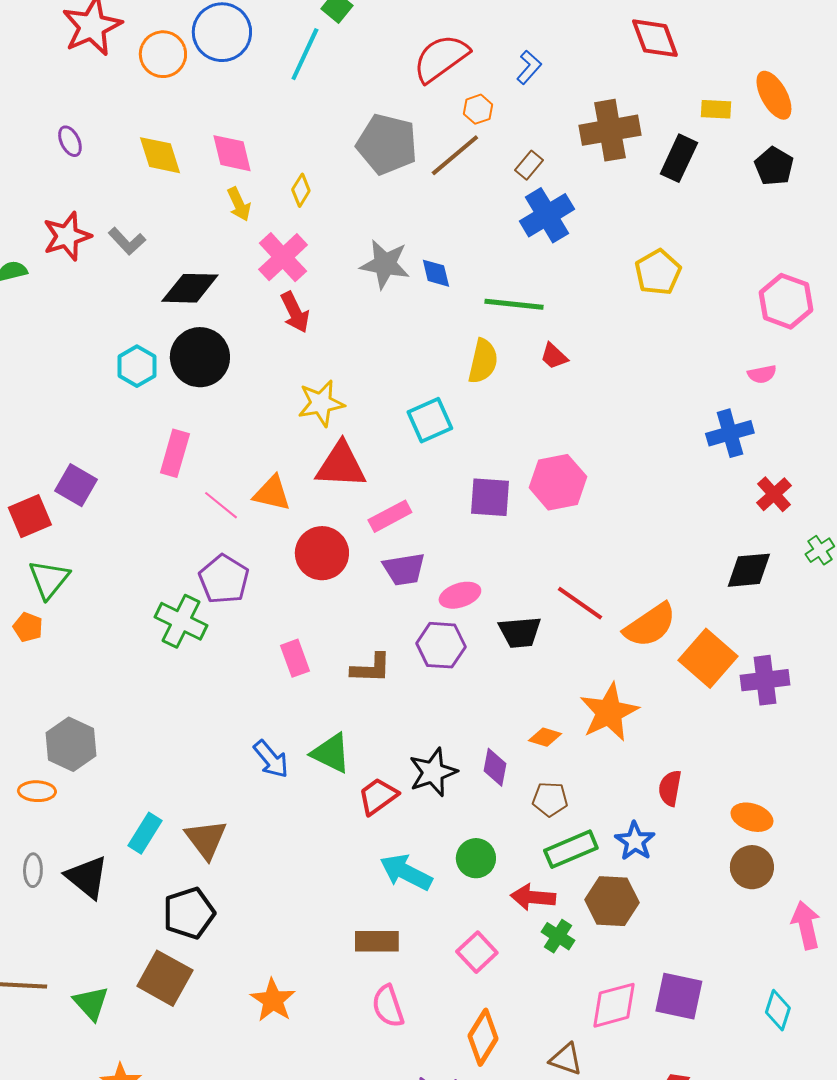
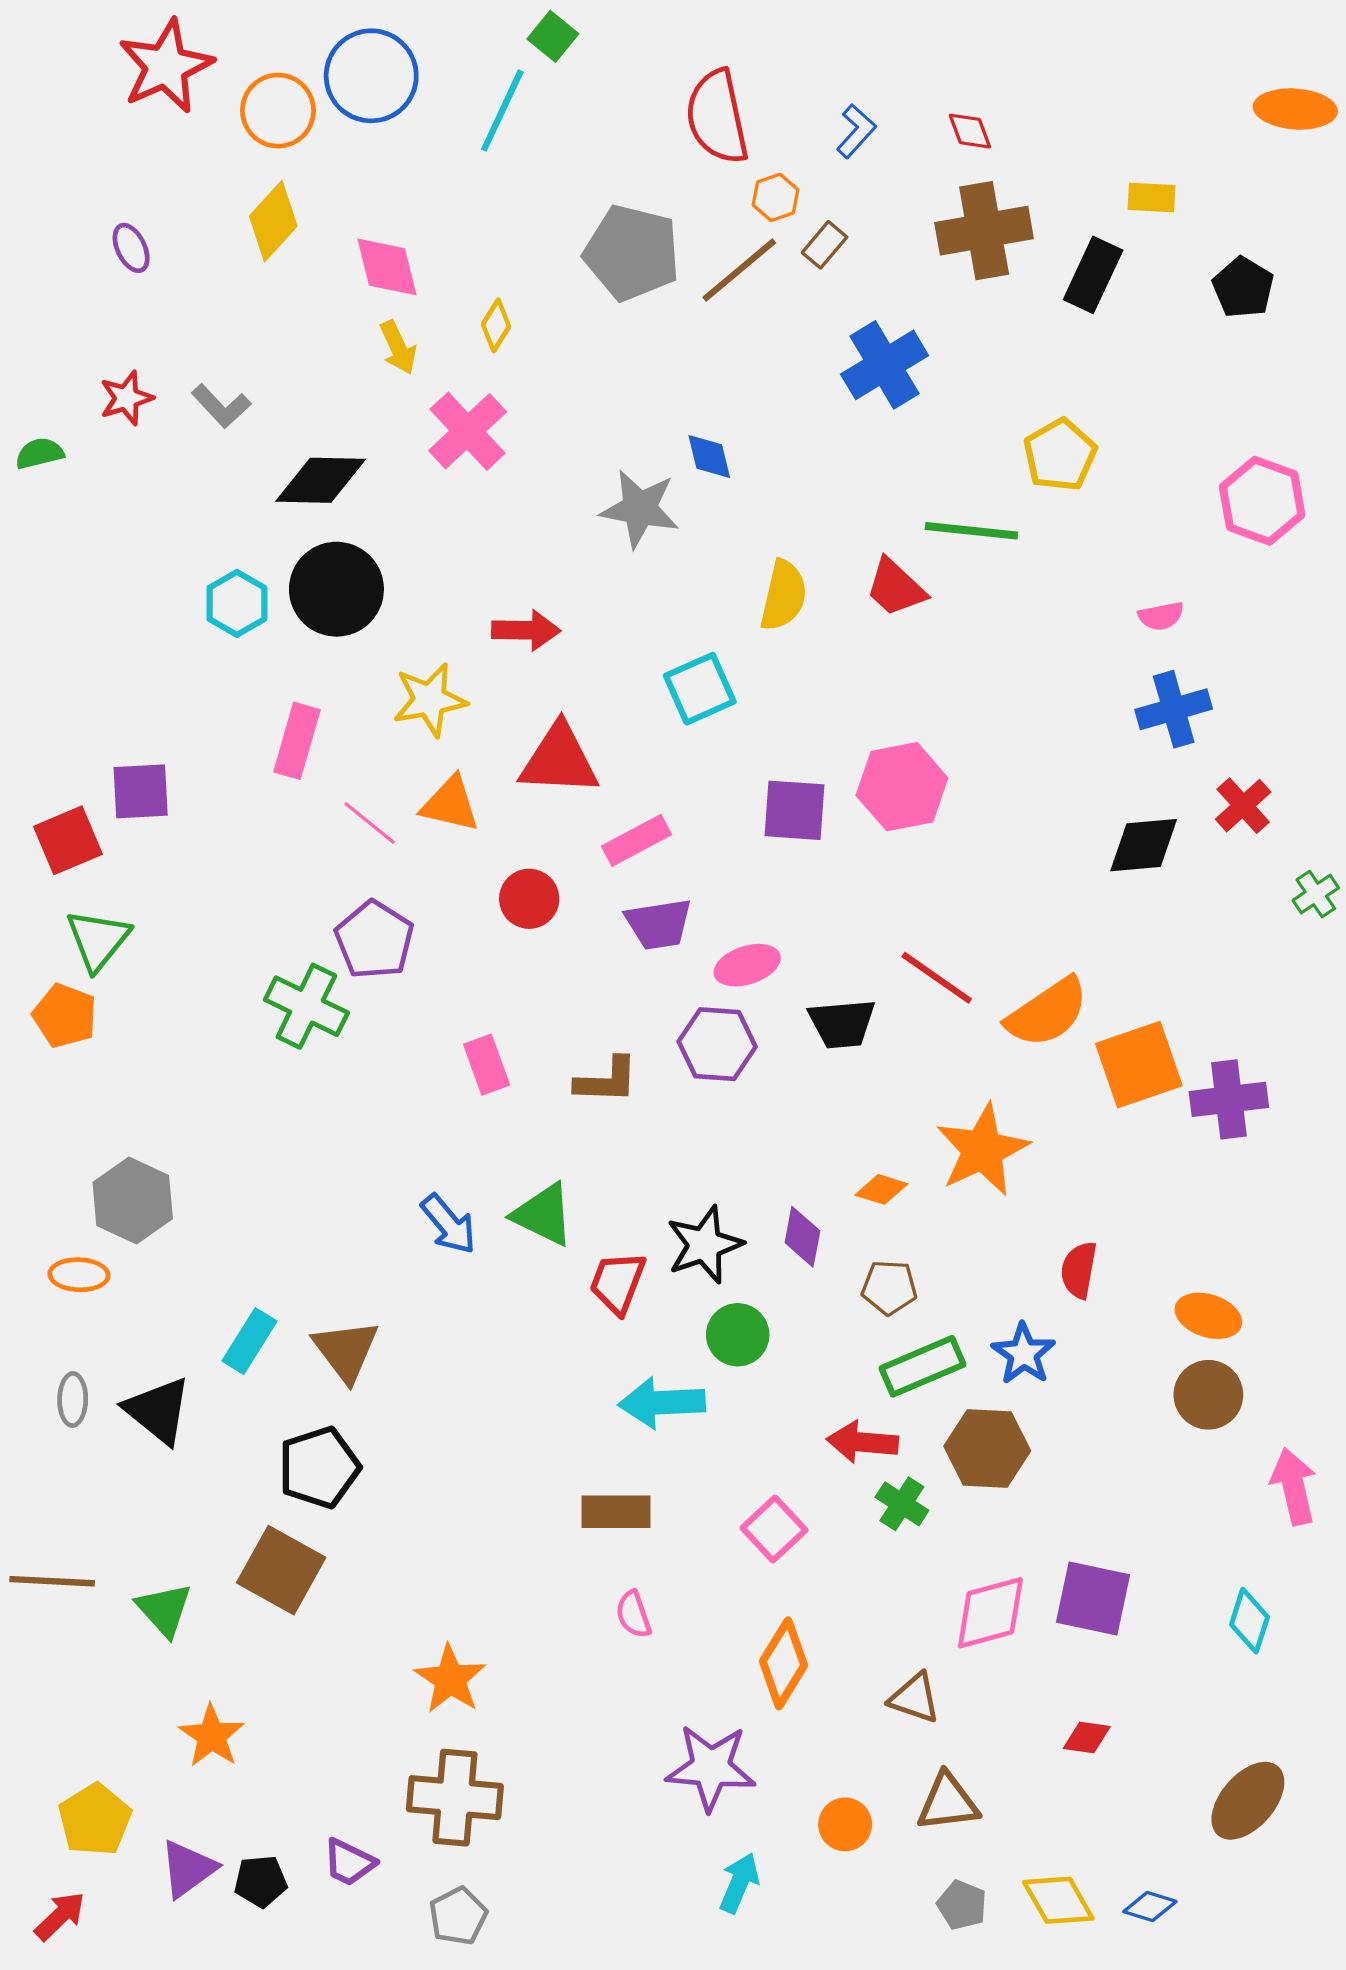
red diamond: (655, 38) -> (970, 131), moved, size x0.6
red semicircle: (441, 58) -> (717, 117), turned -66
orange ellipse: (774, 95) -> (1295, 109), moved, turned -57
yellow diamond: (160, 155) -> (273, 221), moved, turned 60
brown rectangle: (529, 165) -> (825, 245), moved
red star: (67, 236) -> (126, 398), size x0.7
gray star: (385, 264) -> (640, 509), moved
green line: (514, 304) -> (971, 531), moved
red arrow: (295, 312) -> (526, 630), moved, turned -63
red trapezoid: (554, 356) -> (896, 588), size x1.4
pink semicircle: (762, 374) -> (1161, 616), moved
yellow star: (321, 403) -> (430, 700), moved
purple square: (76, 485) -> (141, 791), turned -33
red circle: (322, 553) -> (529, 899), size x0.7
black diamond: (749, 570) -> (1144, 845), moved
orange pentagon: (28, 627) -> (65, 1016), size x1.4
orange square: (708, 658) -> (1139, 1065), turned 30
red trapezoid: (378, 796) -> (618, 1283), turned -33
green circle: (476, 858) -> (738, 1335), moved
cyan arrow: (406, 872) -> (662, 1403), turned -30
orange star: (273, 1000) -> (450, 1679), moved
pink semicircle: (388, 1006) -> (633, 1614), size x0.7

